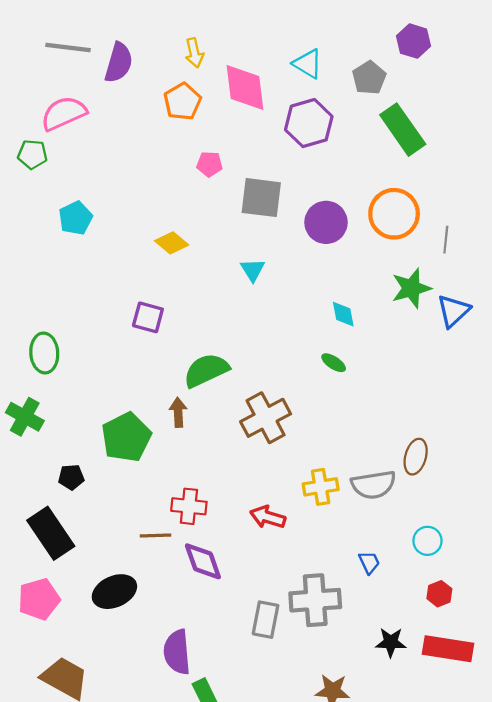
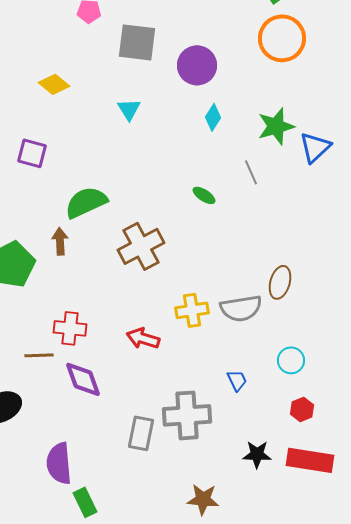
orange circle: (394, 214) -> (282, 38), moved
gray line: (446, 240) -> (251, 172), moved, turned -30
cyan diamond: (343, 314) -> (213, 117), moved, turned 44

